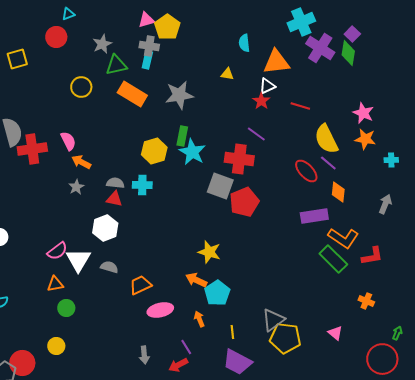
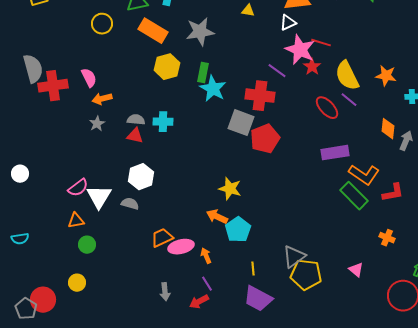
red star: (261, 101) -> (312, 67), moved
pink star: (363, 113) -> (300, 50), moved, size x1.4
yellow hexagon: (154, 151) -> (167, 67), moved
orange arrow: (81, 162) -> (102, 99), turned -42
orange diamond: (338, 192) -> (388, 129), moved
white hexagon: (105, 228) -> (141, 177), moved
orange trapezoid: (140, 285) -> (162, 238), moved
orange arrow: (199, 319) -> (206, 256), moved

